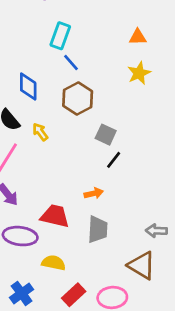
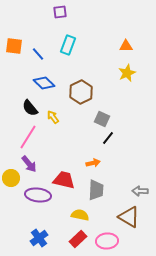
blue line: (71, 62) -> (38, 54), moved
blue diamond: (28, 86) -> (44, 83), turned -45
yellow semicircle: (54, 263) -> (80, 215), moved

